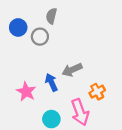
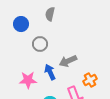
gray circle: (40, 37) -> (40, 44), moved
pink star: (26, 92) -> (28, 80), turned -30

